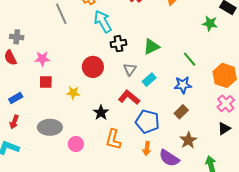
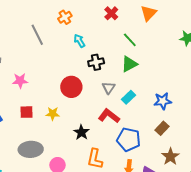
cyan arrow: (103, 21) -> (79, 41), size x0.6
green line: (190, 59) -> (130, 40), moved
red square: (46, 82) -> (26, 112), moved

